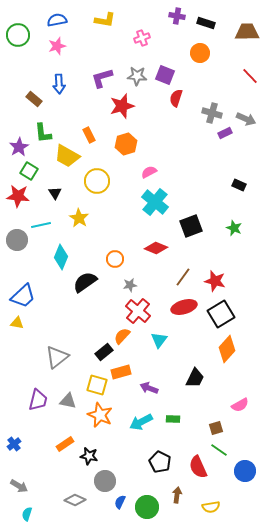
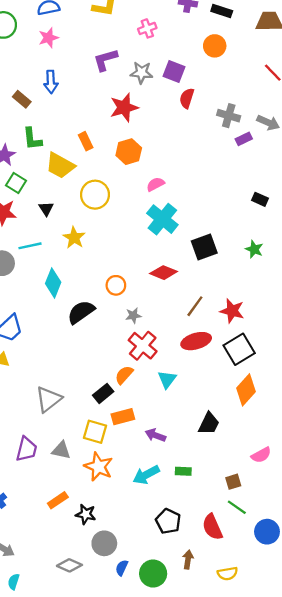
purple L-shape: (102, 78) -> (105, 60), moved

